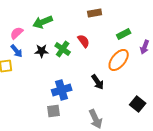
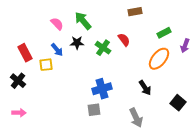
green arrow: (43, 22) -> (83, 21), turned 72
pink semicircle: (17, 33) -> (57, 24), moved, turned 88
black star: (42, 51) -> (77, 43), moved
black arrow: (98, 82) -> (145, 88), moved

